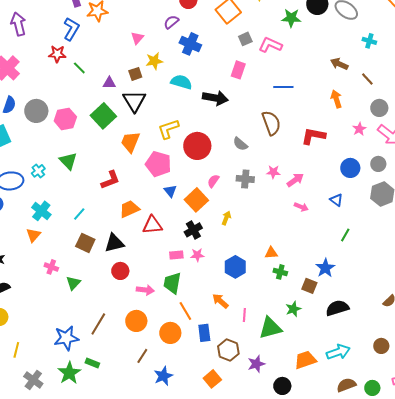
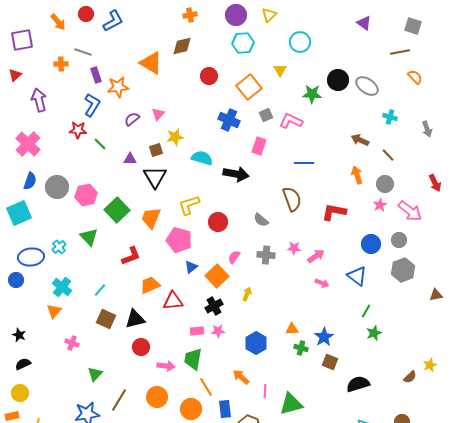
purple semicircle: (171, 22) -> (132, 119), moved
blue cross: (190, 44) -> (229, 120), moved
gray circle: (379, 108) -> (385, 184), moved
green square: (103, 116) -> (117, 210), moved
red circle: (197, 146) -> (218, 222), size x0.7
blue triangle: (170, 191) -> (191, 267), turned 32
blue triangle: (336, 200) -> (357, 276), size x1.5
blue star: (325, 268) -> (324, 337), moved
green triangle: (73, 283) -> (95, 374), moved
green star: (293, 309) -> (374, 333), moved

